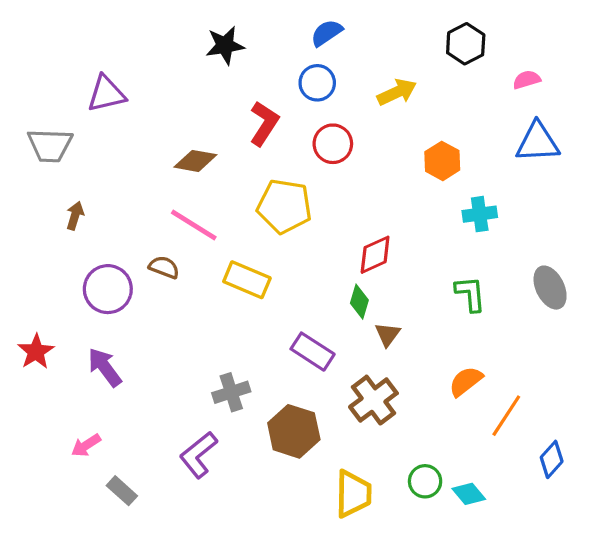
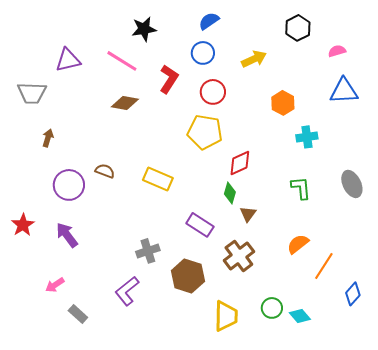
yellow pentagon: (284, 206) -> (205, 132), moved
pink line: (194, 225) -> (122, 61), moved

